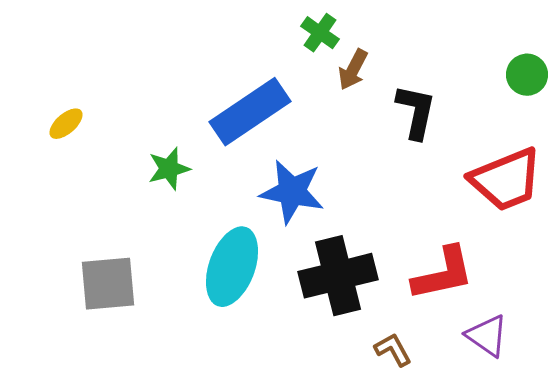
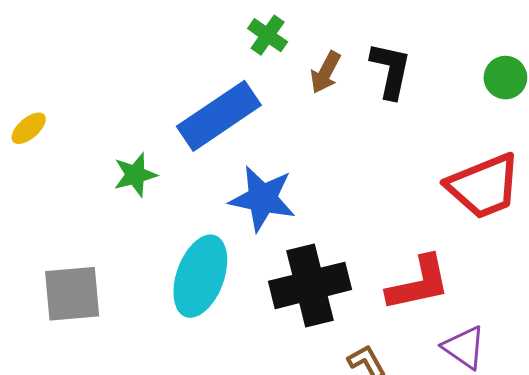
green cross: (320, 33) -> (268, 35), moved
black L-shape: (416, 112) -> (391, 70), moved

